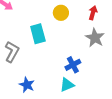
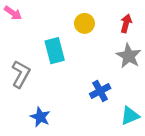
cyan triangle: (67, 85) -> (130, 116), moved

